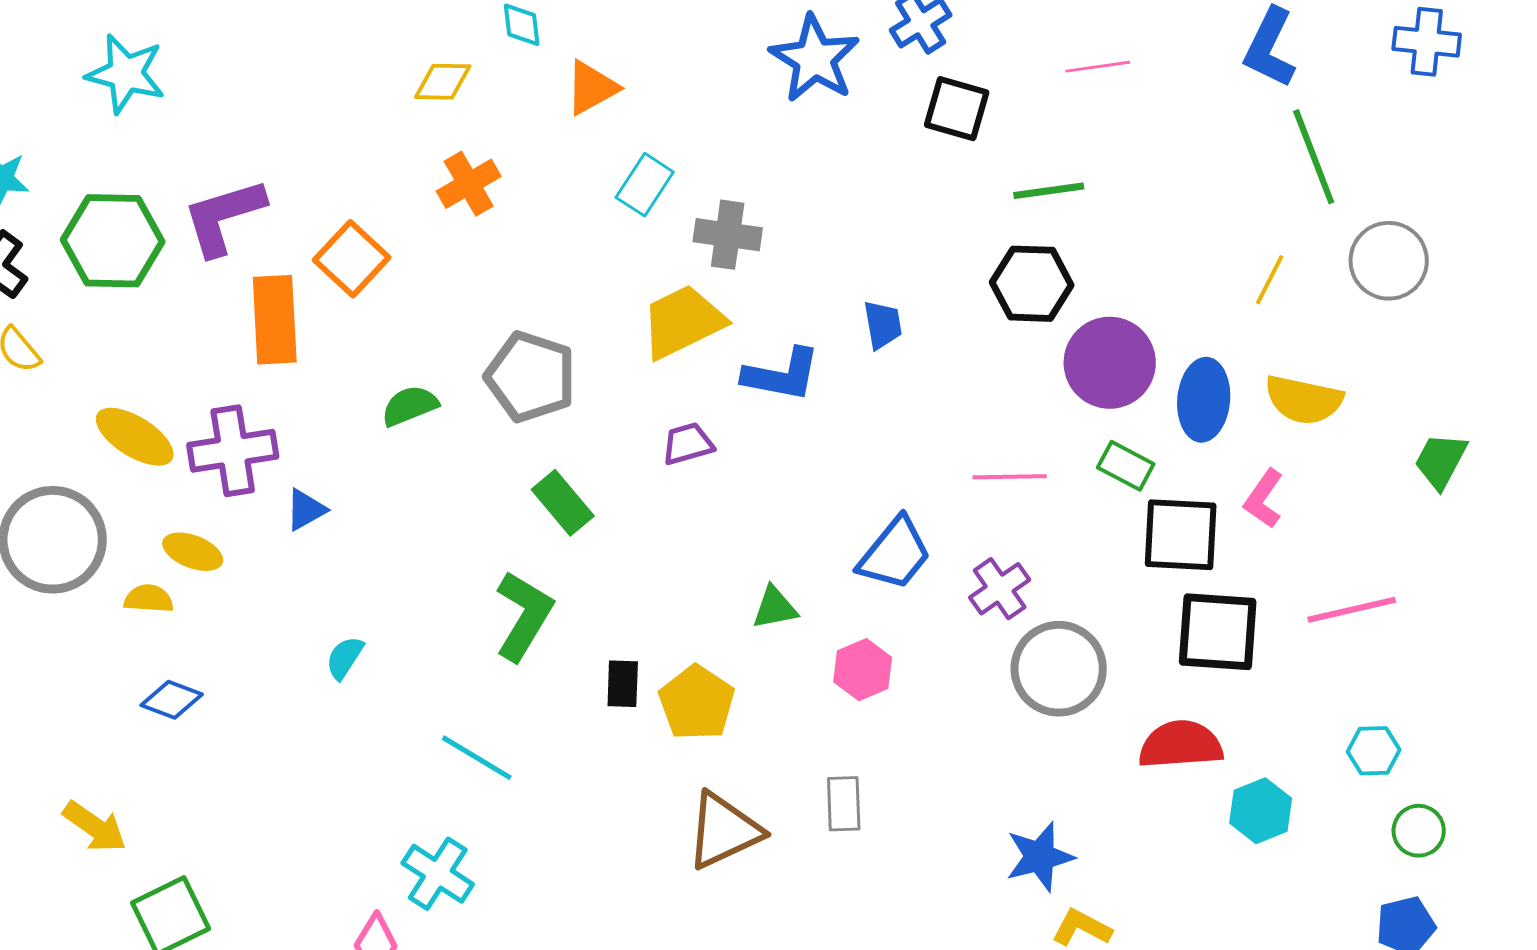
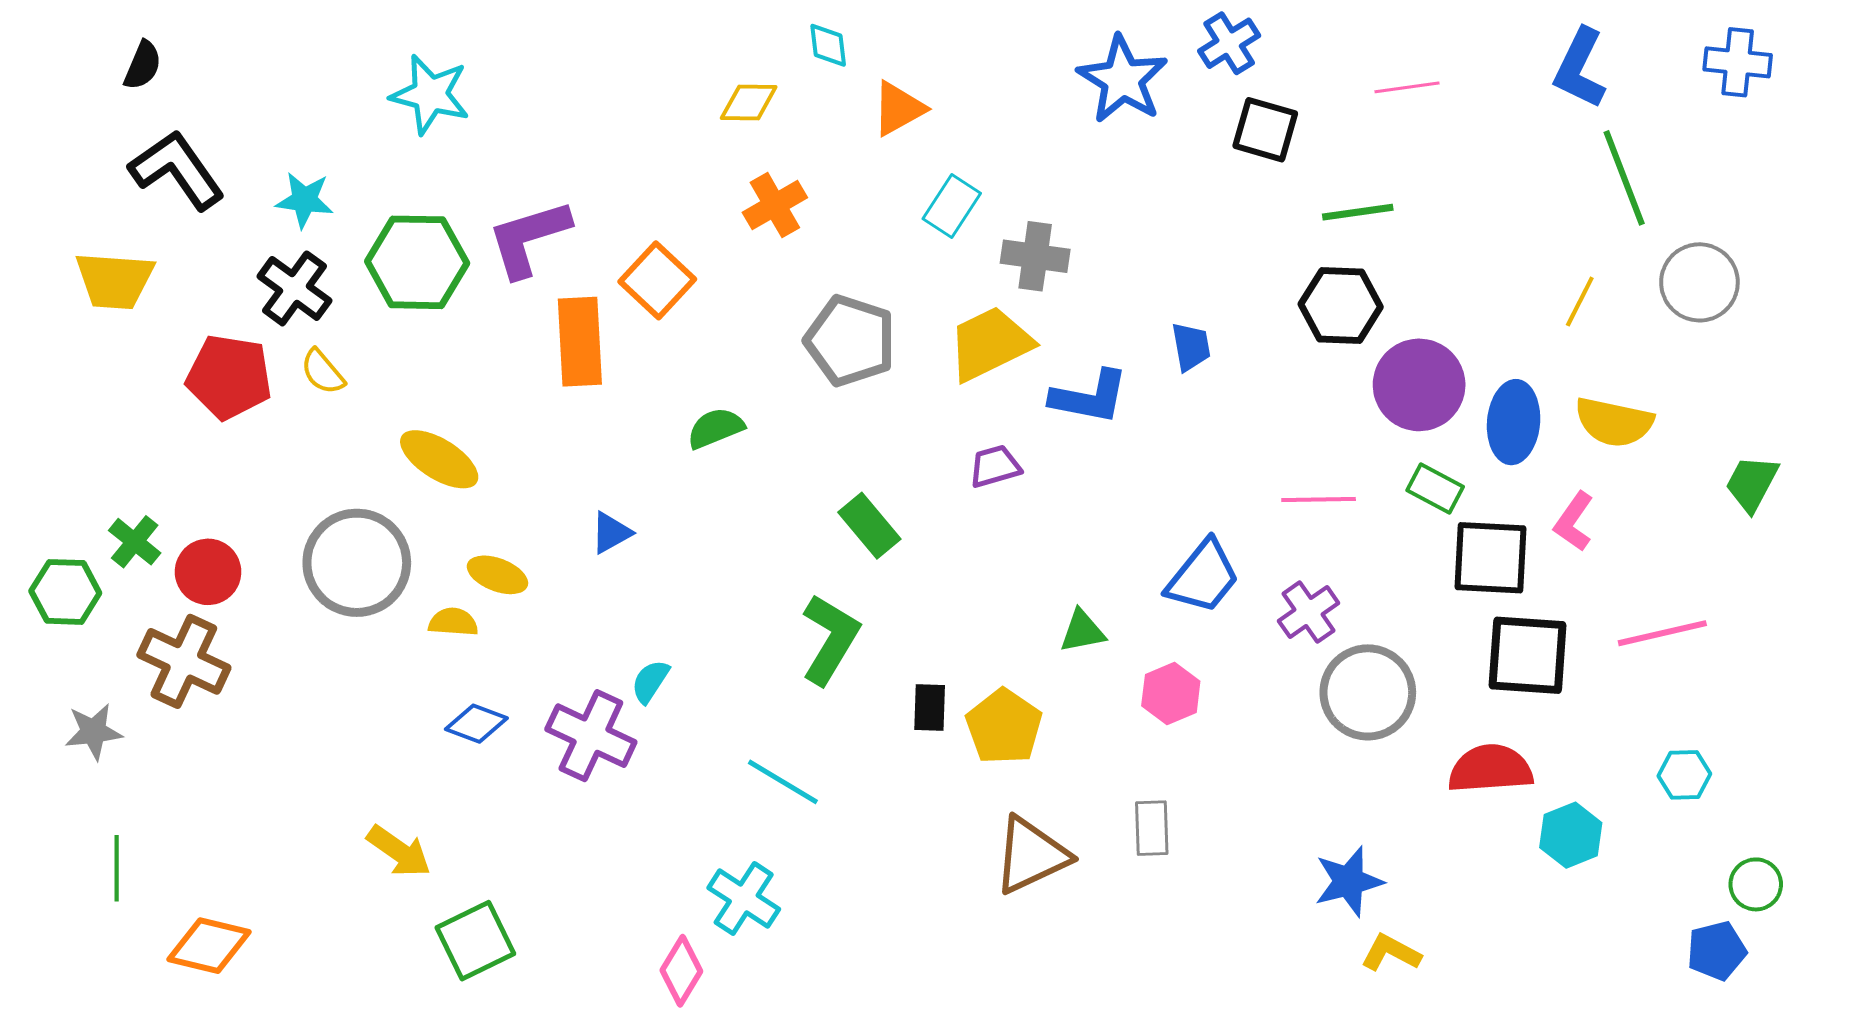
gray pentagon: (531, 377) -> (850, 341), moved
purple cross: (233, 451) -> (591, 736), moved, turned 34
green circle: (1419, 831) -> (1756, 884), moved

